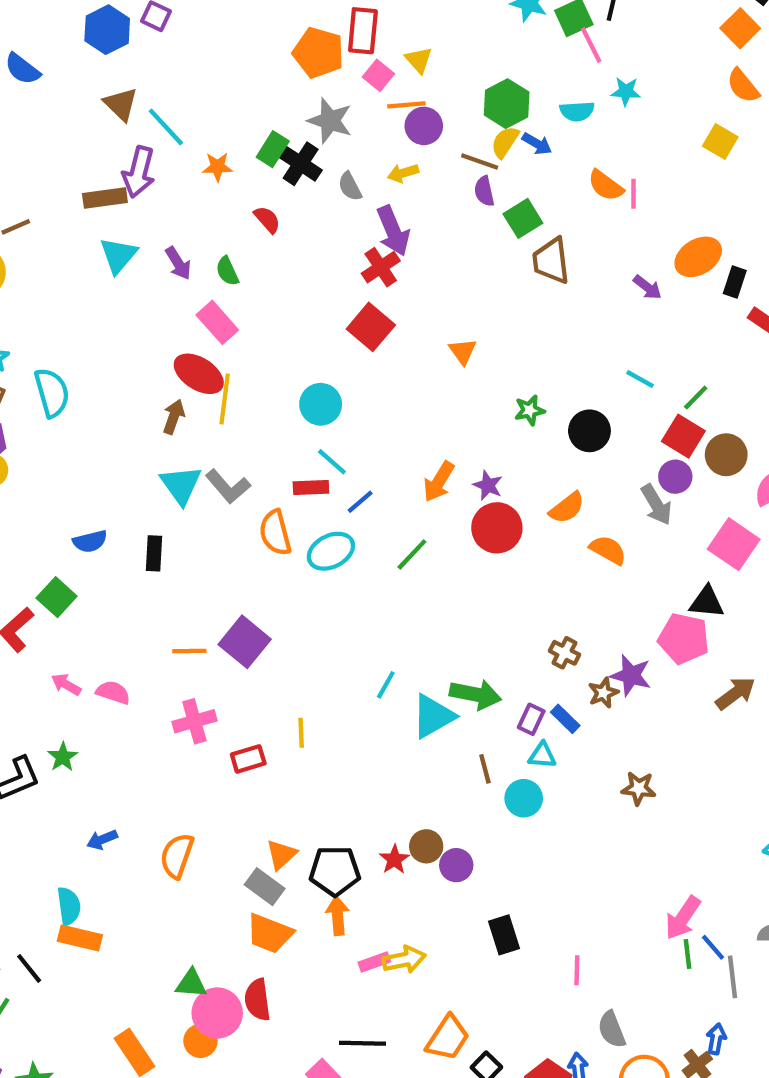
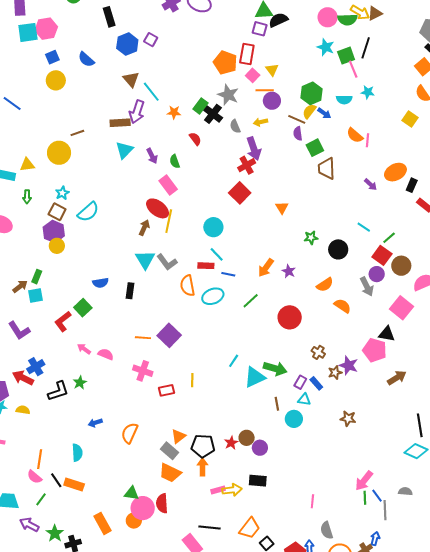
cyan semicircle: (52, 393) -> (88, 212), turned 60
blue line: (360, 502) -> (228, 274), turned 48
red circle: (497, 528) -> (290, 317), moved
pink cross: (194, 721) -> (143, 371), turned 30
black rectangle: (504, 935) -> (258, 481), moved, turned -72
orange rectangle: (80, 938) -> (74, 484), moved

